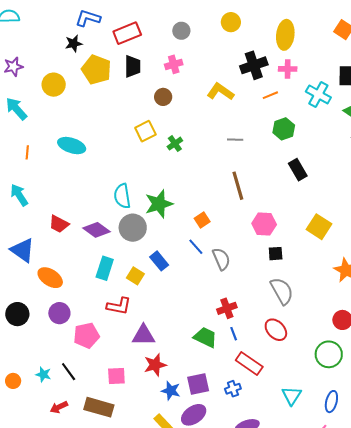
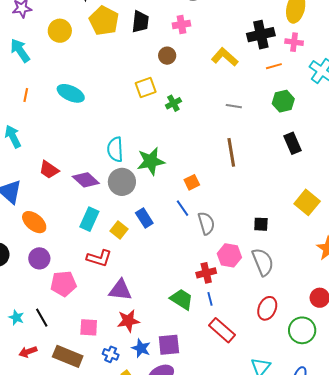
pink hexagon: (264, 224) -> (229, 255), moved
red ellipse: (276, 330) -> (267, 308), moved, turned 60
blue cross: (233, 389) -> (111, 354), moved, turned 35

